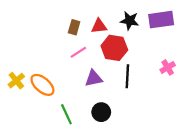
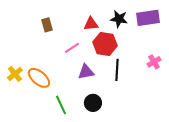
brown rectangle: (74, 27) -> (47, 25), moved, turned -32

